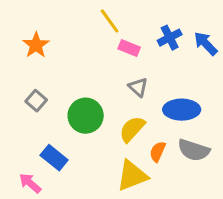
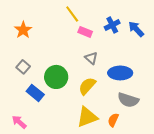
orange semicircle: (158, 152) -> (113, 120), moved
blue rectangle: (54, 158) -> (35, 93), moved

